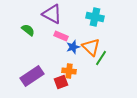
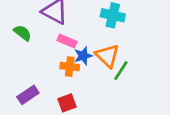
orange cross: (69, 71) -> (70, 67), moved
purple rectangle: (32, 76) -> (28, 95), size x0.7

